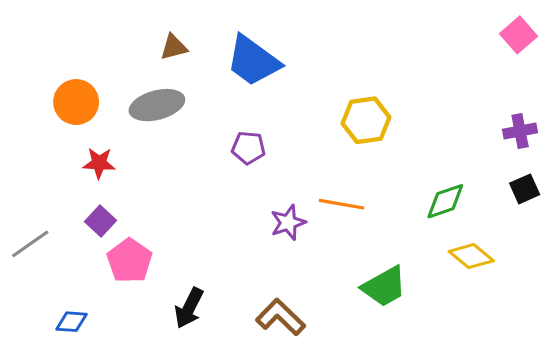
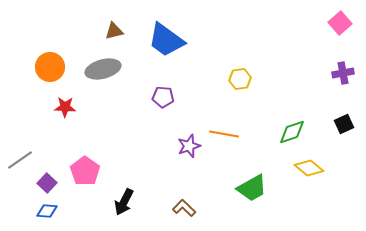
yellow hexagon: (366, 120) -> (240, 79), size x0.7
purple cross: (520, 131) -> (343, 73), moved
purple square: (101, 221) -> (47, 183), moved
brown L-shape: (281, 317) -> (184, 208), size x0.7

